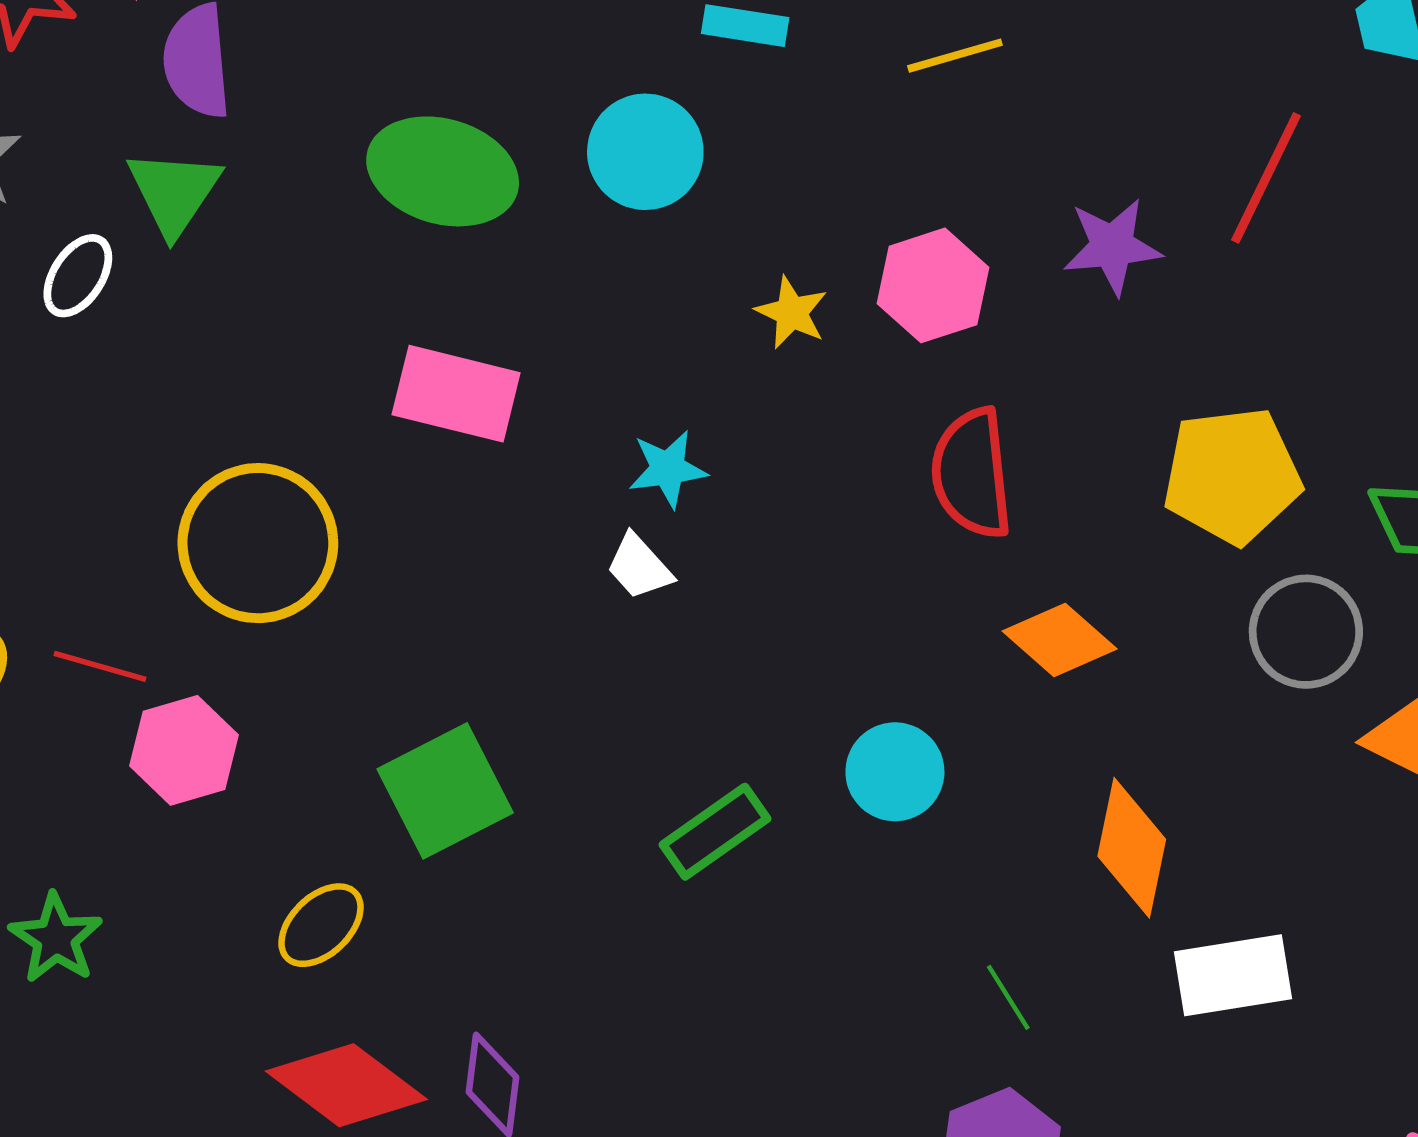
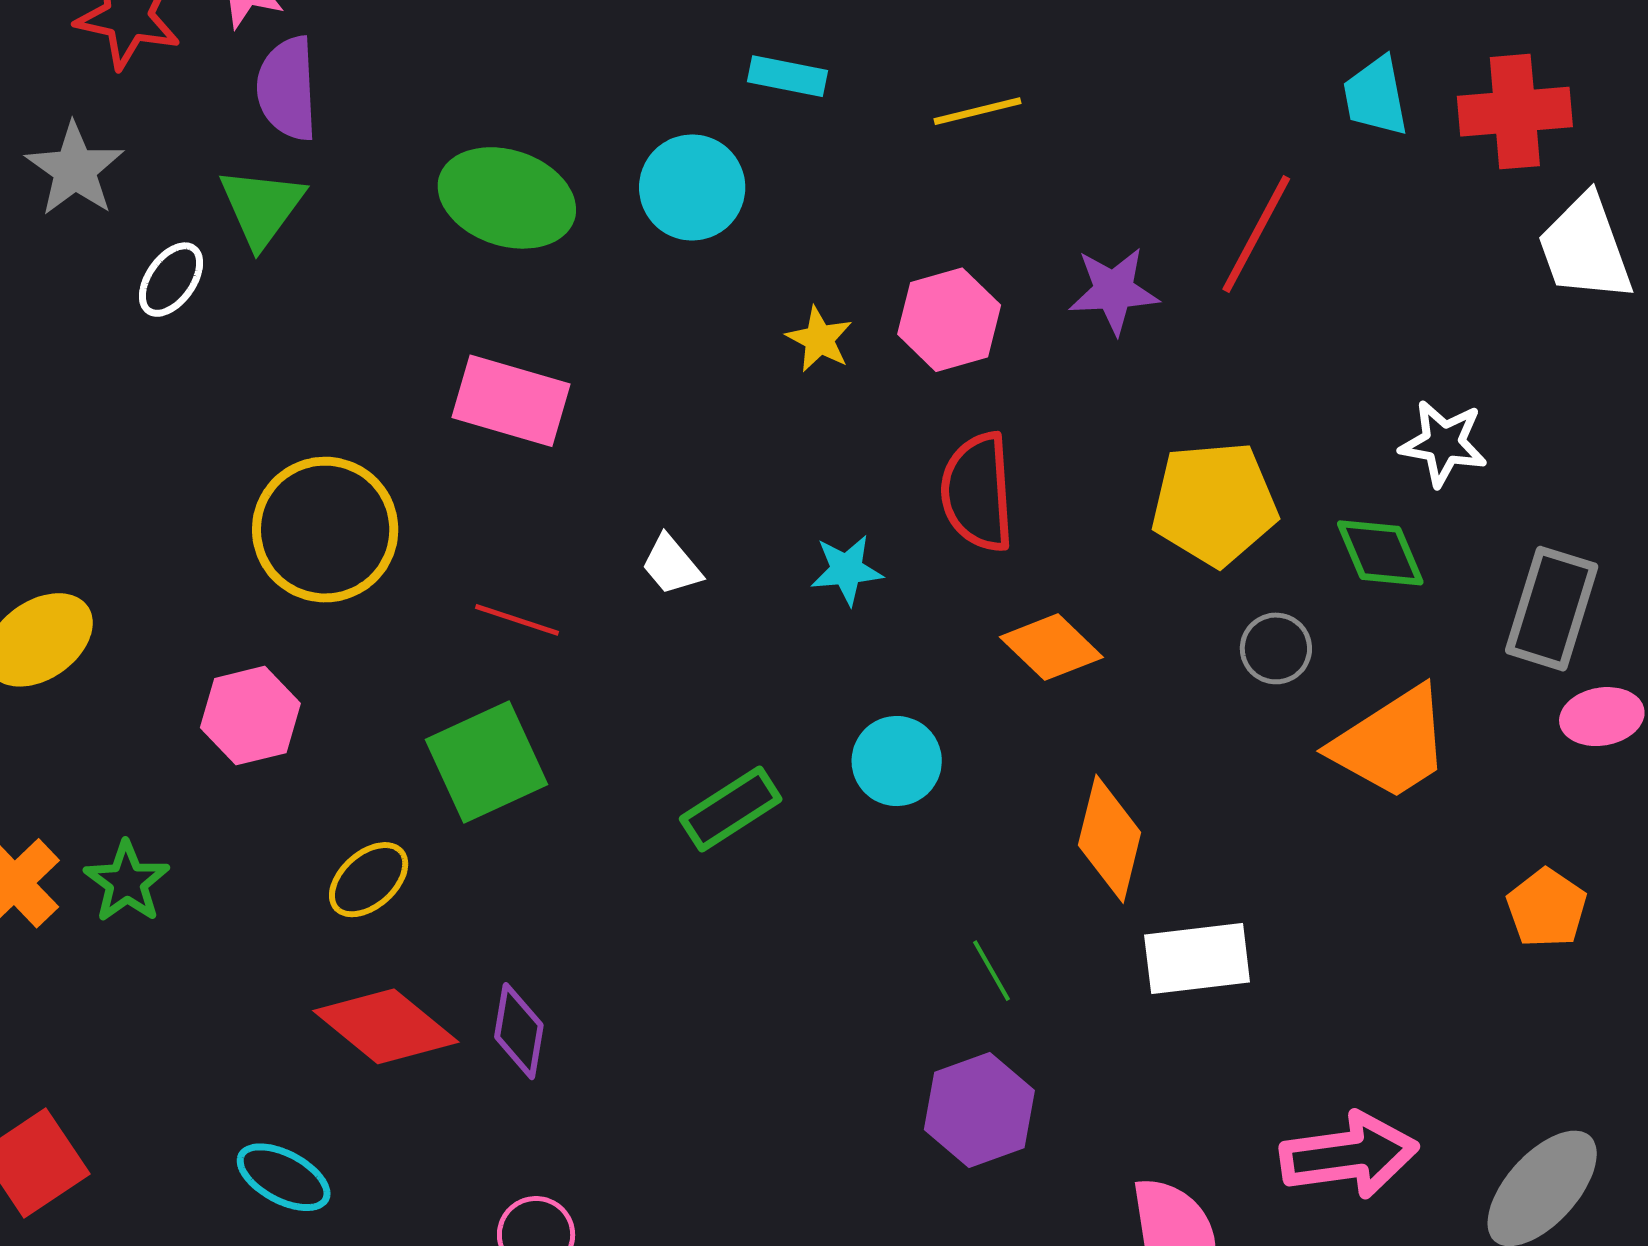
cyan star: (668, 469) -> (847, 570), moved
gray circle: (1306, 632) -> (1276, 648), size x0.7
red line: (100, 666) -> (517, 620), moved

